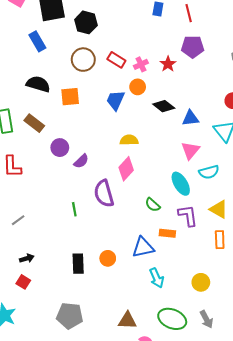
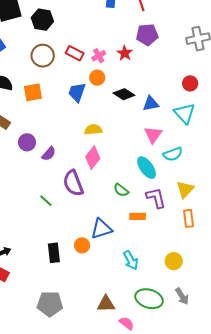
green line: (74, 209) -> (46, 201), turned -32
yellow triangle: (219, 209) -> (185, 189), turned 48
blue triangle: (143, 247) -> (101, 229), moved

